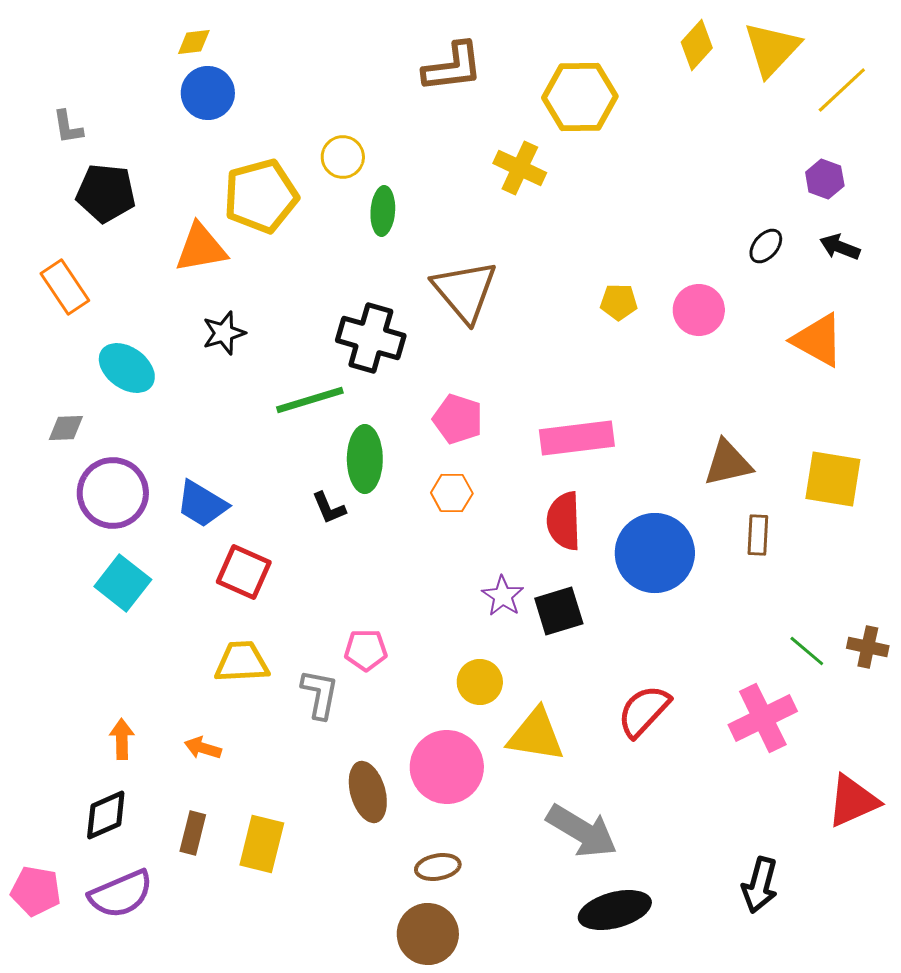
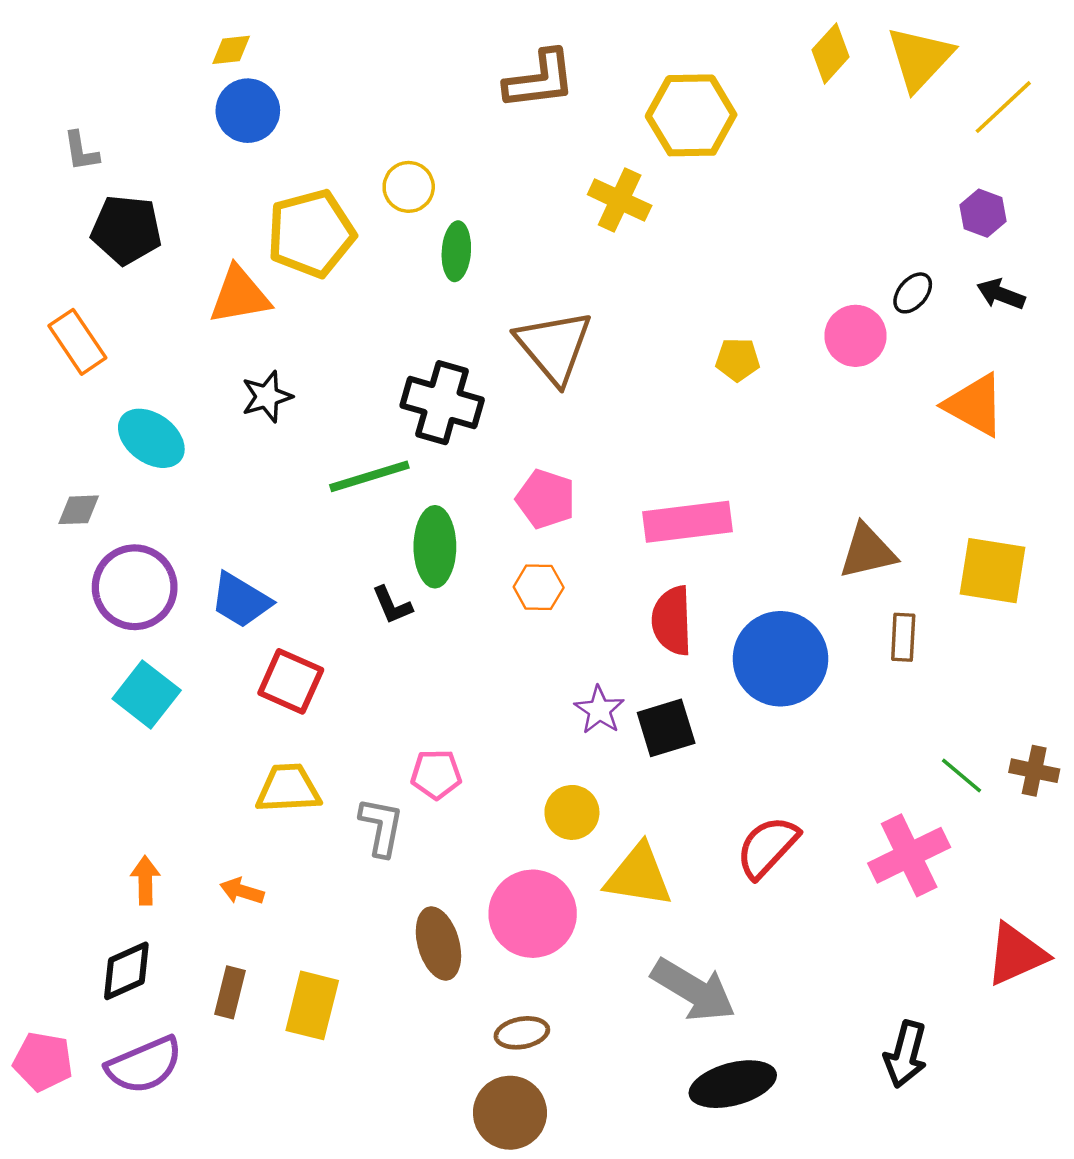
pink circle: (699, 310) -> (855, 336), moved

